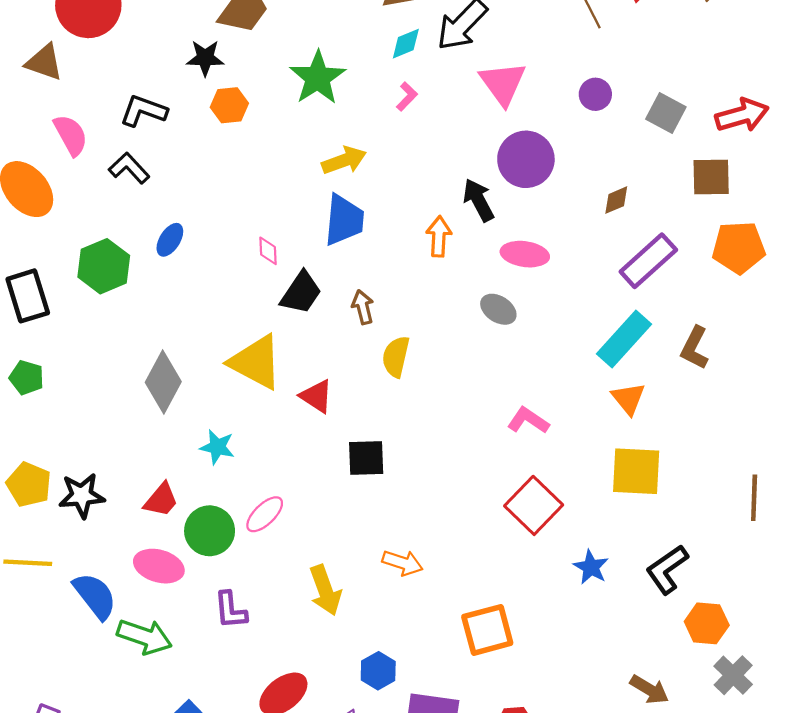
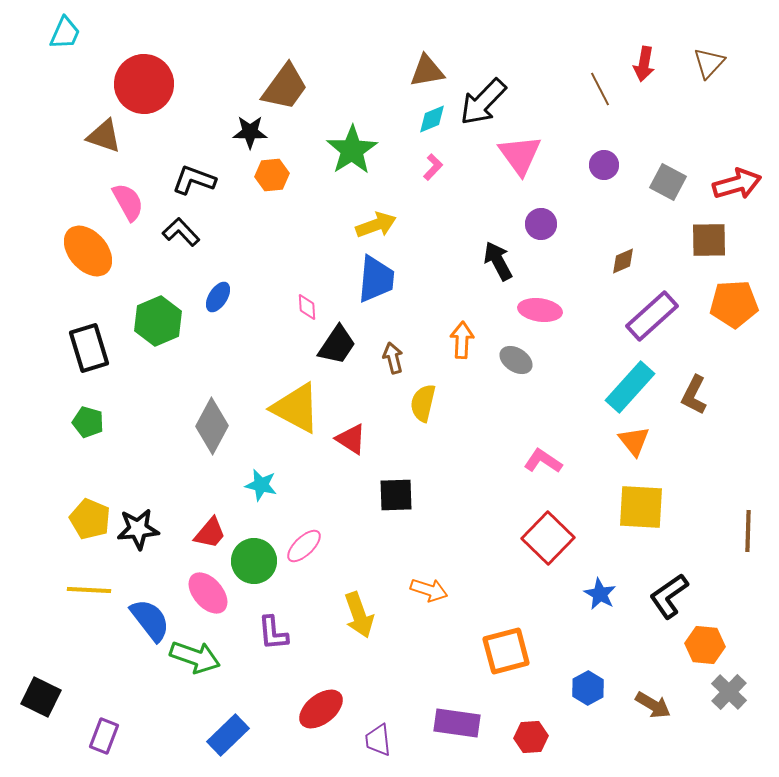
purple circle: (526, 159) -> (541, 224), size x0.6
orange arrow: (439, 236) -> (462, 340), moved
pink ellipse: (159, 566) -> (208, 593), turned 33
blue hexagon: (378, 671) -> (588, 688), moved

